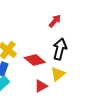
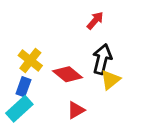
yellow triangle: (58, 74) -> (110, 80), moved

